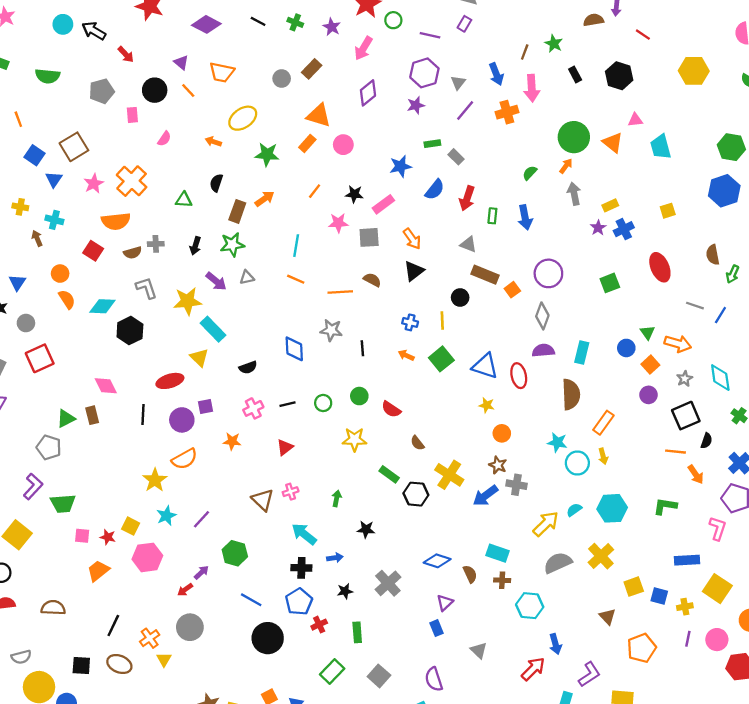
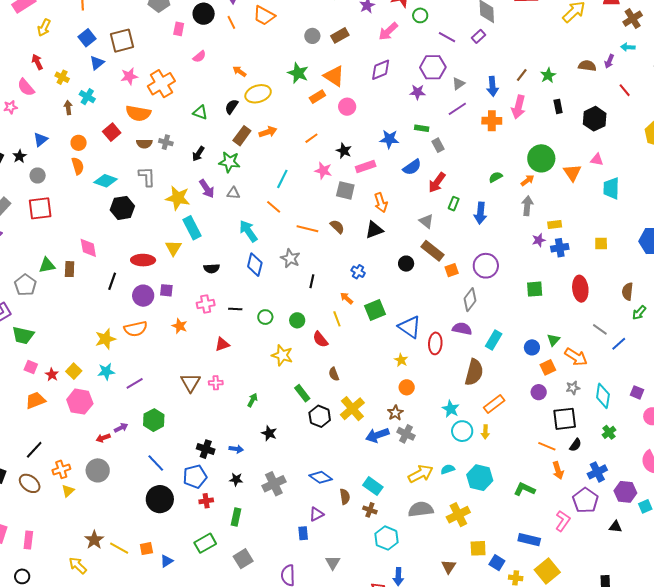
yellow ellipse: (243, 118) -> (258, 94), moved
green star: (267, 154) -> (298, 73), moved
yellow line: (442, 321) -> (337, 319), moved, turned -35
cyan arrow: (304, 534) -> (248, 231), moved

